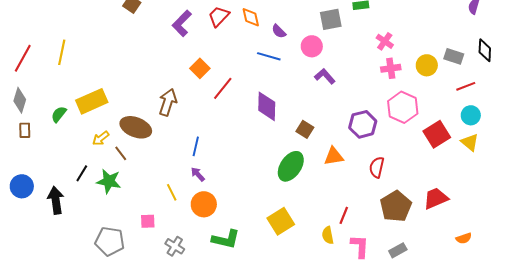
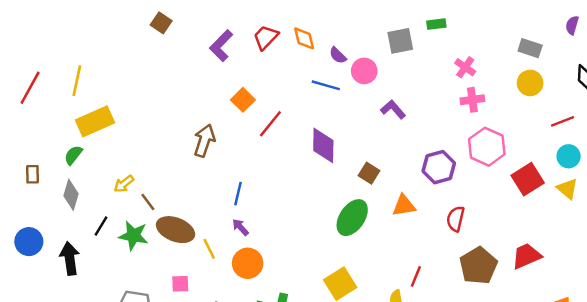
pink circle: (312, 46) -> (364, 71), moved
gray rectangle: (454, 56) -> (530, 48), moved
yellow circle: (427, 65) -> (530, 83), moved
gray diamond: (20, 100) -> (71, 195), moved
yellow rectangle: (92, 101) -> (95, 121), moved
brown ellipse: (136, 127) -> (175, 230), moved

